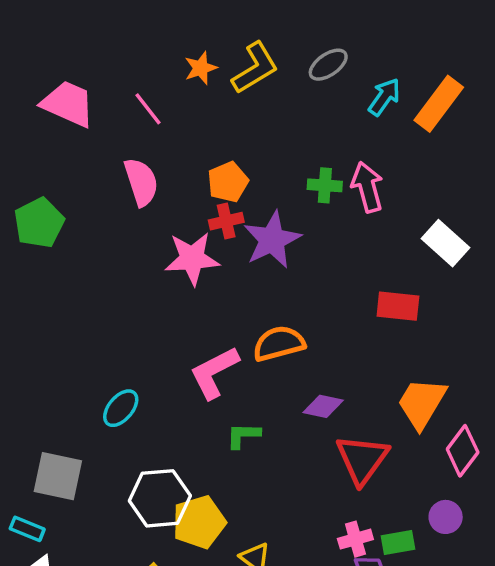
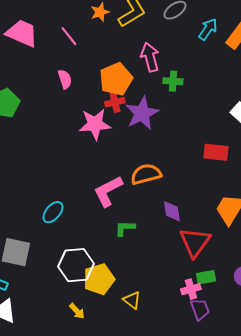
pink semicircle: (141, 182) -> (65, 79), size x0.7
orange pentagon: (228, 182) -> (116, 79), size x1.4
pink arrow: (367, 187) -> (150, 57), moved
purple diamond: (323, 406) -> (172, 211), turned 70
green rectangle: (398, 542) -> (206, 277), moved

